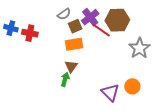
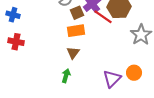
red cross: (30, 33) -> (16, 42), moved
green arrow: (65, 79) -> (66, 76), moved
purple triangle: (110, 92) -> (112, 79), turned 30

